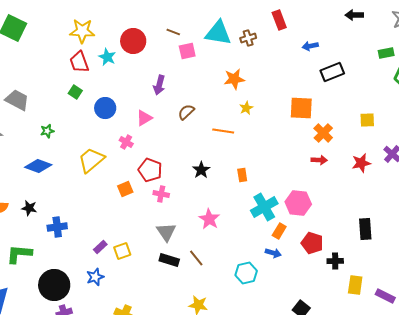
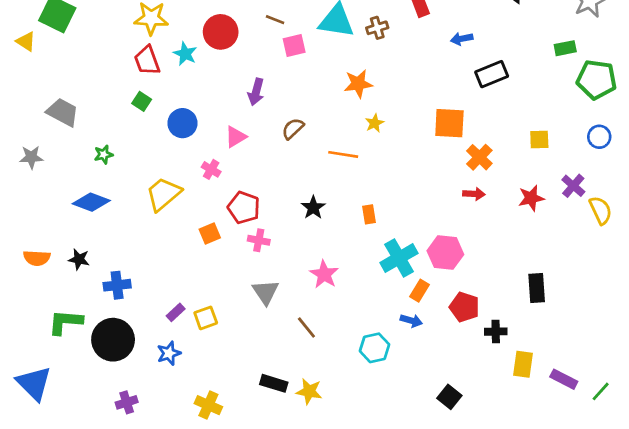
black rectangle: (169, 260) -> (274, 383), moved
black circle: (54, 285) -> (113, 340), moved

